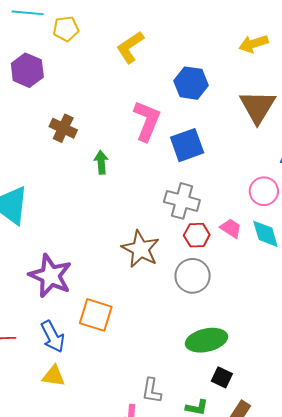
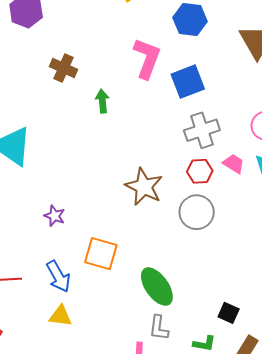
gray cross: (182, 201) -> (202, 130), moved, turned -32
purple star: (50, 276) -> (54, 216), size x0.5
green ellipse: (206, 340) -> (157, 287), moved, turned 69

